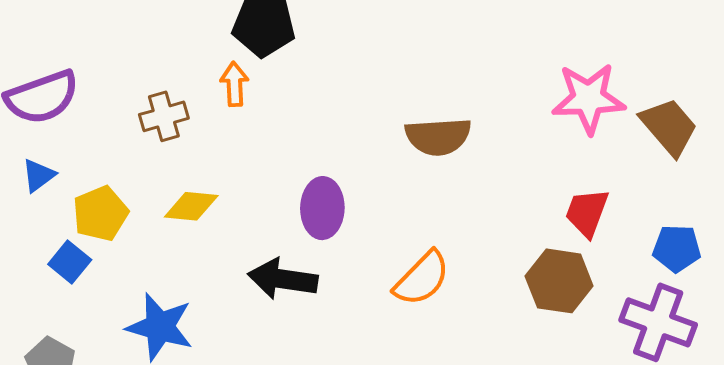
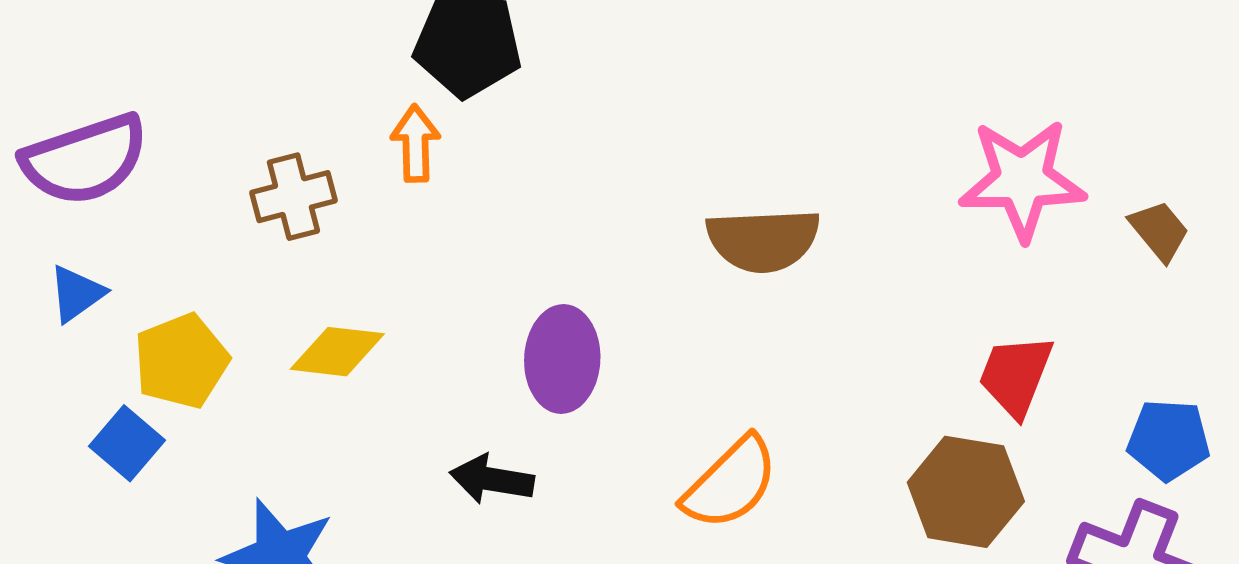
brown trapezoid: (669, 127) -> (1159, 231), size x0.6
black arrow: (283, 279) -> (492, 479), size x0.7

